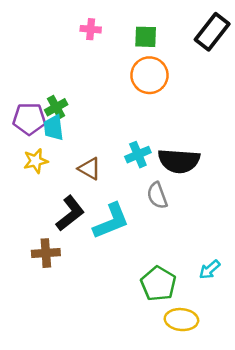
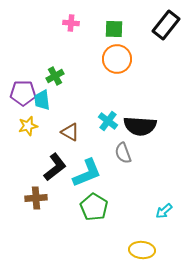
green cross: (56, 107) -> (55, 76), moved
cyan cross: (138, 155) -> (108, 121), turned -30
green pentagon: (158, 284) -> (94, 207), moved

